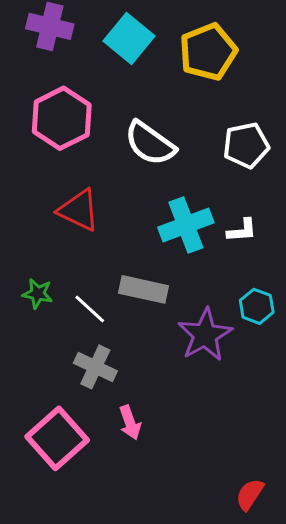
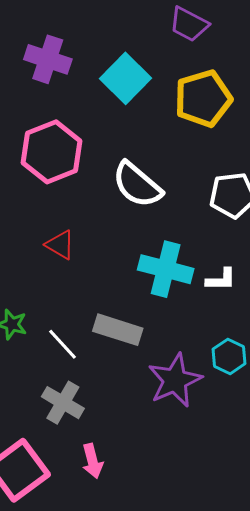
red triangle: (79, 210) -> (60, 245), size x0.7
cyan cross: (186, 225) -> (166, 269), turned 30

